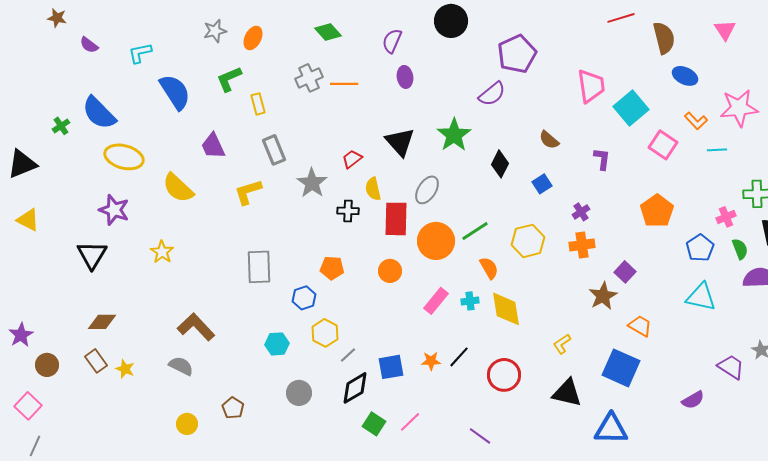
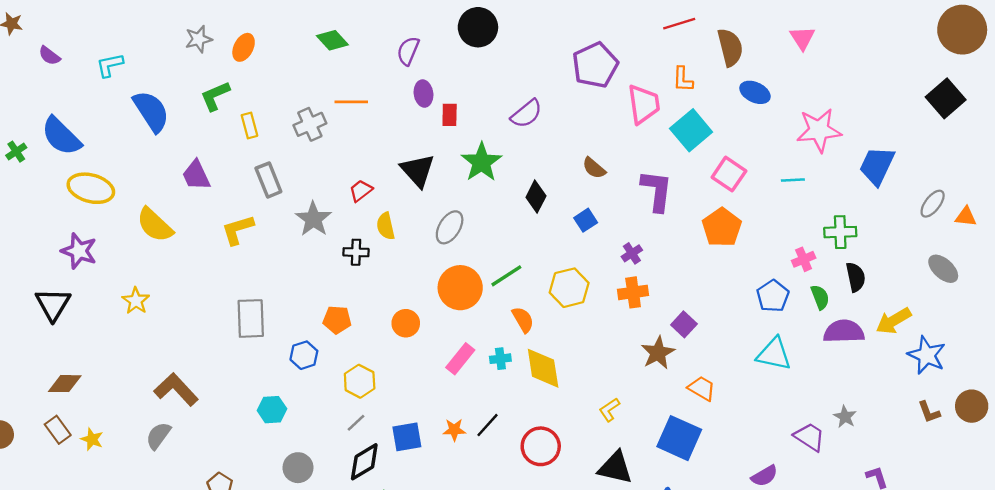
purple pentagon: (517, 54) -> (595, 65), moved
gray cross: (309, 78) -> (310, 124), moved
orange L-shape: (696, 121) -> (683, 79), moved, turned 45
purple L-shape: (602, 159) -> (657, 191), size x1.6
orange pentagon: (657, 211) -> (722, 227), moved
red rectangle: (396, 219) -> (450, 115), moved, size x0.6
yellow hexagon: (325, 333) -> (360, 381), moved
gray semicircle: (181, 366) -> (158, 436), turned -80

